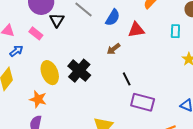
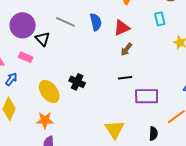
blue semicircle: (113, 18) -> (96, 22), turned -30
brown arrow: (113, 49) -> (126, 49), moved
black cross: (79, 71) -> (77, 82), size x0.7
black line: (127, 79) -> (125, 78), turned -56

